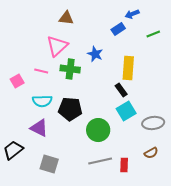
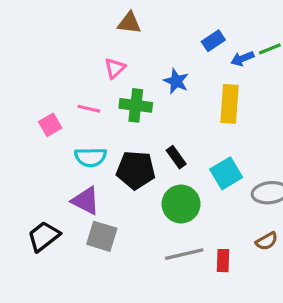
blue arrow: (132, 14) -> (242, 59), moved
pink triangle: (57, 46) -> (115, 68), size x0.6
black rectangle: (121, 90) -> (176, 157), moved
gray square: (49, 164) -> (102, 236), moved

